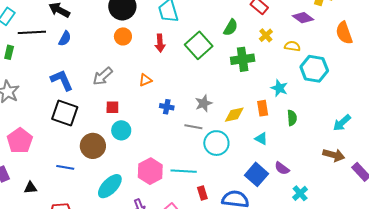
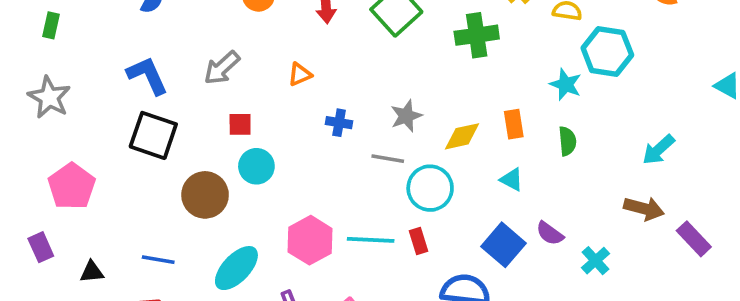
cyan star: (279, 88) -> (566, 84), moved
blue line: (65, 167) -> (158, 260), moved
red rectangle: (202, 193) -> (419, 241), moved
cyan cross: (300, 193) -> (596, 261), moved

